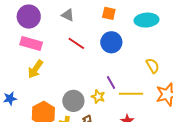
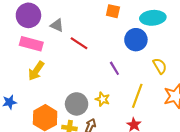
gray triangle: (68, 15) -> (57, 25), moved
blue circle: (111, 42) -> (136, 40), moved
purple line: (111, 82) -> (114, 68), moved
yellow line: (131, 94) -> (137, 96), turned -70

